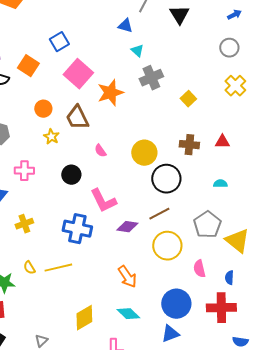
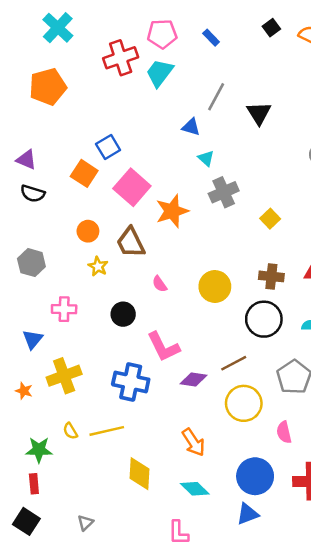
orange square: (28, 66) -> (84, 173), moved
black circle: (166, 179) -> (264, 319), moved
yellow cross: (24, 224) -> (64, 376), size x1.5
yellow diamond: (84, 318) -> (139, 474), moved, turned -56

